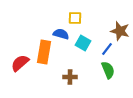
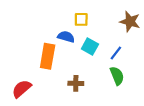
brown star: (120, 31) -> (130, 22), moved
red semicircle: (20, 63) -> (22, 89), moved

